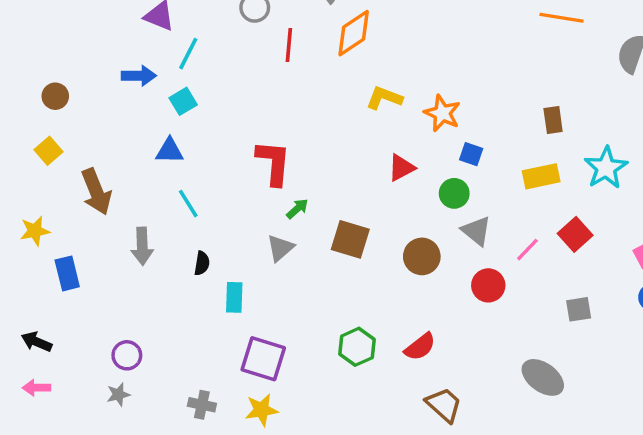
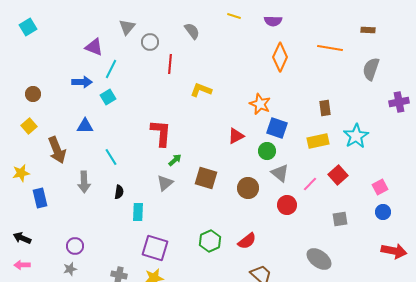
orange diamond: (354, 33) -> (280, 57), moved, turned -32
yellow L-shape: (384, 98) -> (201, 90), moved
blue triangle: (169, 151) -> (85, 126), moved
blue square: (471, 154) -> (277, 128), size x1.5

